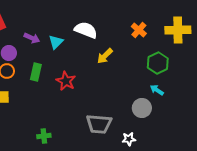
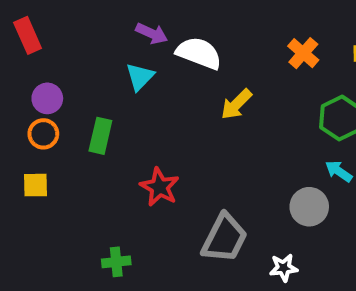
purple arrow: (32, 38) -> (152, 33), moved
red star: (66, 81) -> (160, 187), moved
gray trapezoid: (99, 124) -> (225, 238), turned -68

